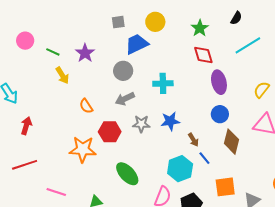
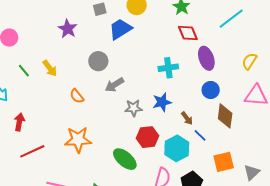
green line: (53, 52) -> (24, 71), moved, turned 32
purple star: (85, 53) -> (68, 29), moved
gray circle: (123, 71) -> (98, 61), moved
cyan cross: (163, 83) -> (168, 68), moved
red hexagon: (110, 132) -> (148, 137), moved
red line: (25, 165) -> (32, 151), moved

